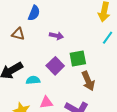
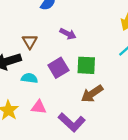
brown triangle: (18, 34) -> (30, 41), moved, turned 32
brown arrow: (88, 81) -> (92, 94), turned 66

